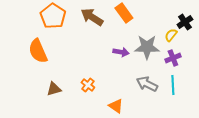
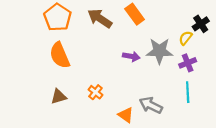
orange semicircle: (38, 51) -> (60, 55), moved
gray arrow: (147, 84) -> (151, 105), moved

